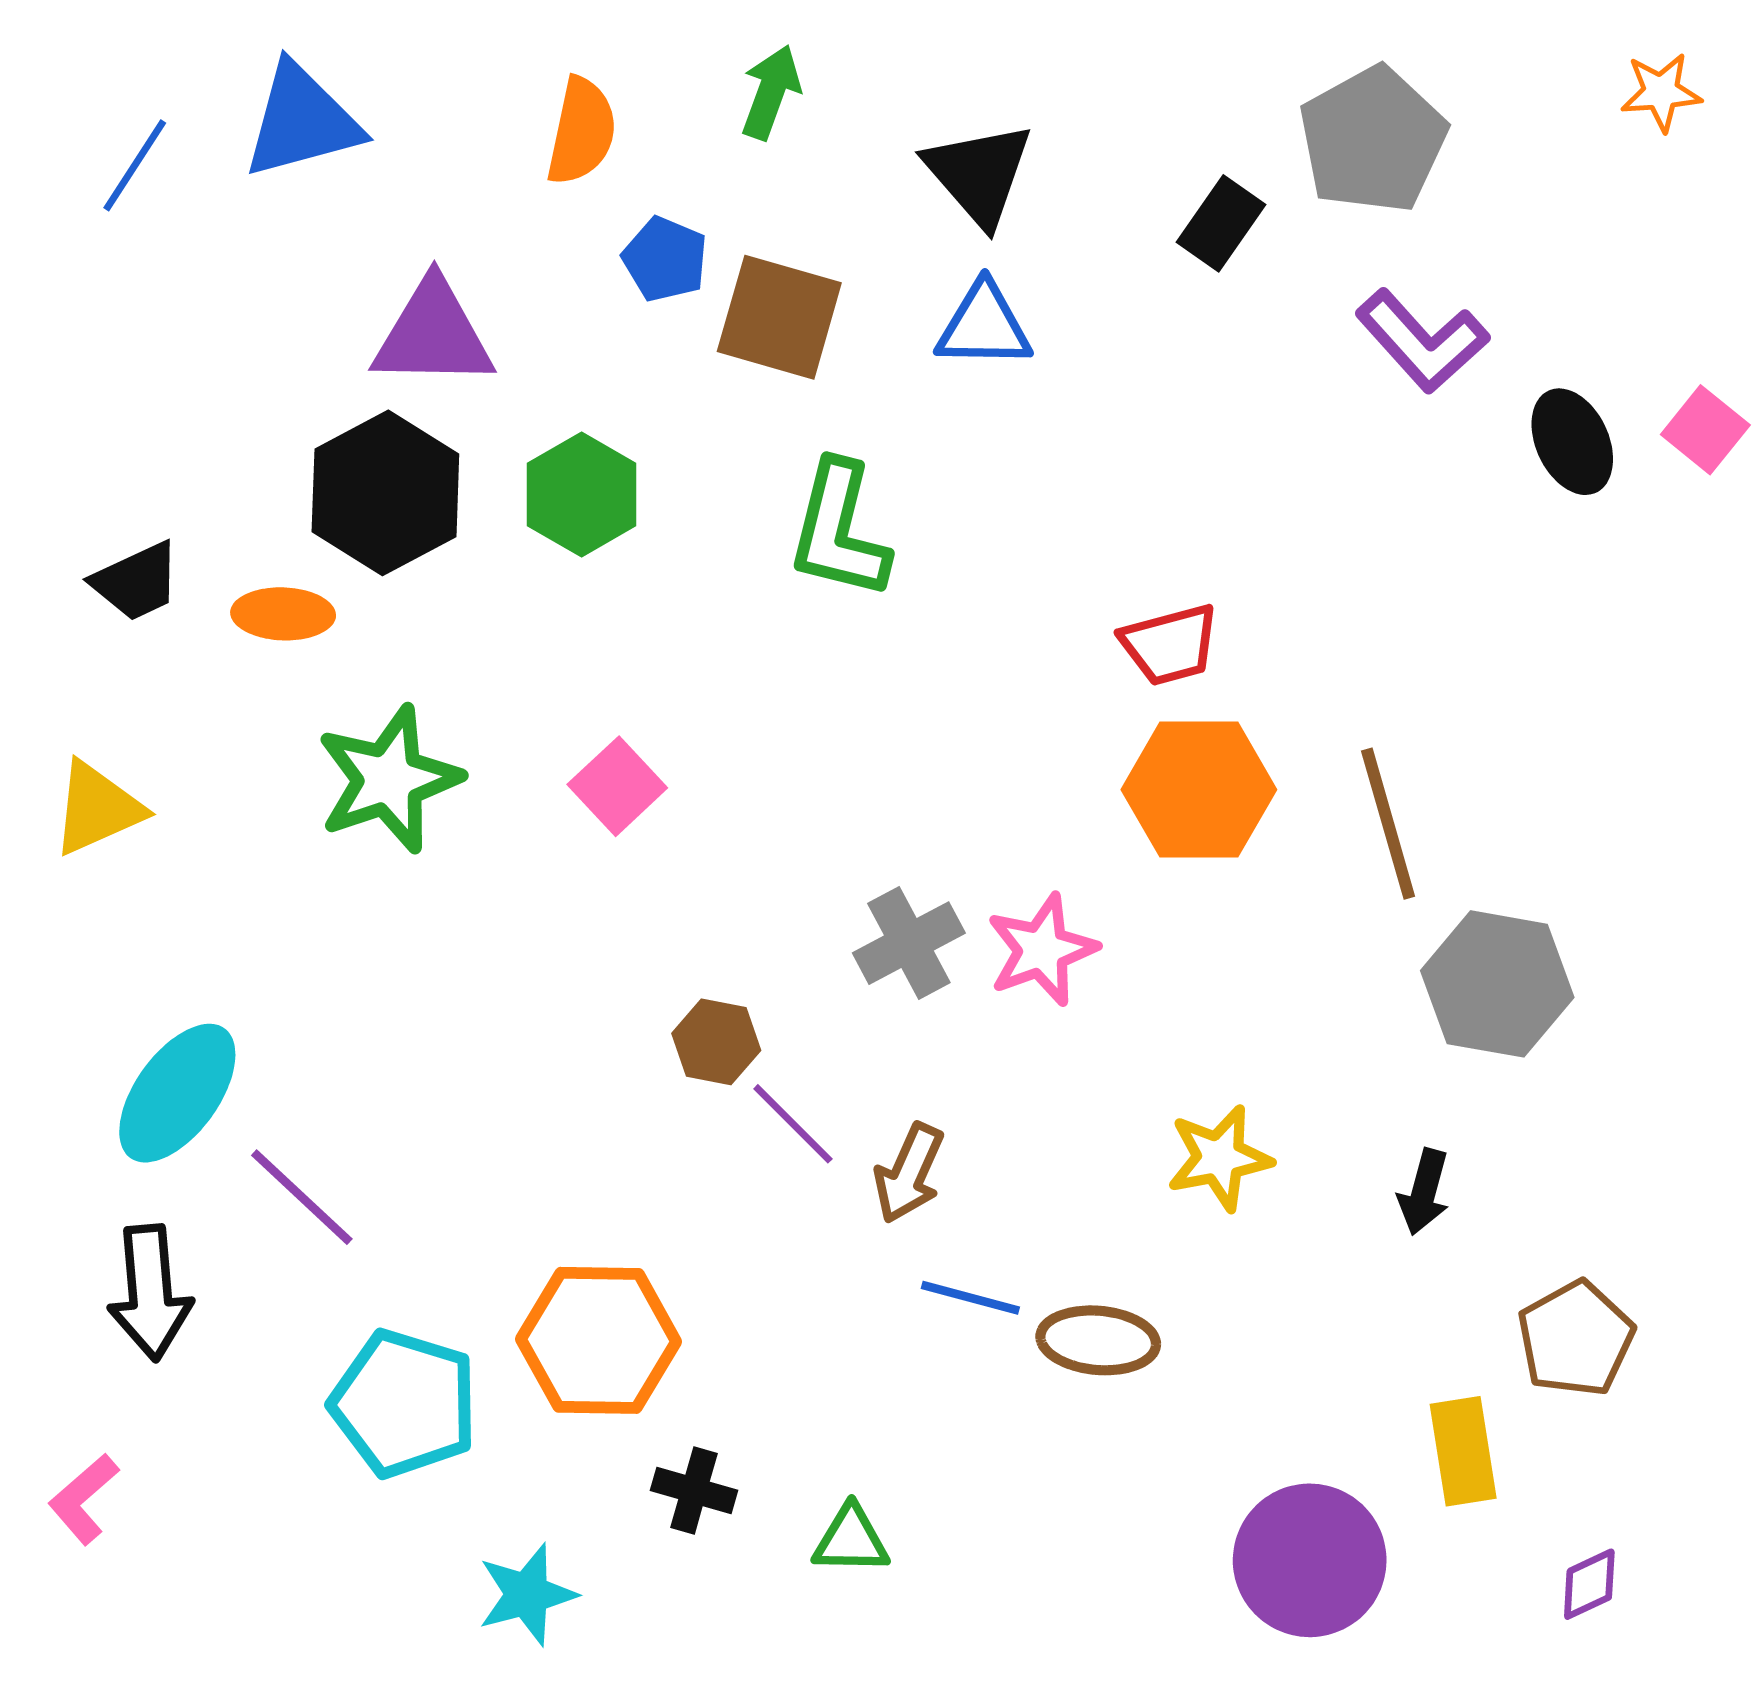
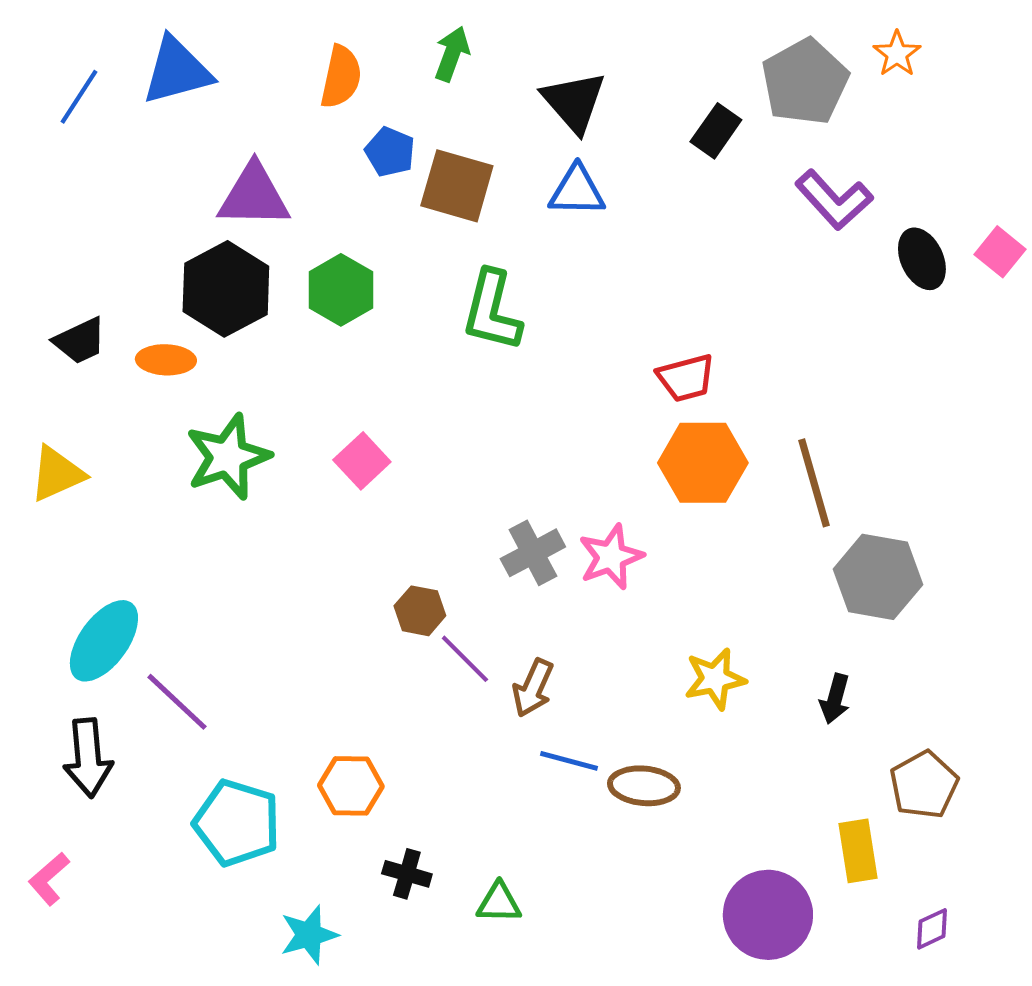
orange star: (1661, 92) -> (897, 54), moved, turned -30
orange hexagon: (599, 1340) -> (351, 786), size x0.7

